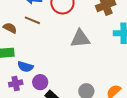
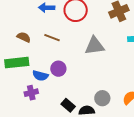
brown line: (32, 20) -> (52, 38), moved
purple circle: (40, 82) -> (58, 69), moved

